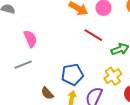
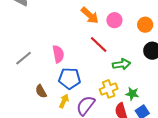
pink semicircle: (30, 39) -> (58, 54), moved
gray line: (23, 65) -> (24, 58), turned -30

